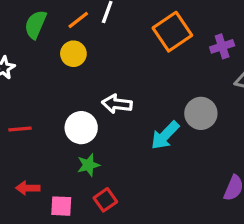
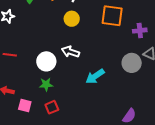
orange square: (172, 32) -> (112, 16), turned 30
yellow circle: (73, 54) -> (72, 19), moved
gray circle: (201, 113) -> (132, 63), moved

